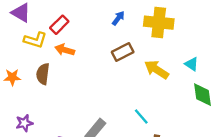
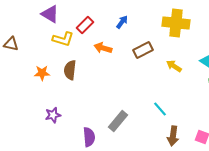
blue arrow: (118, 18) -> (122, 22), moved
orange arrow: (65, 50) -> (103, 48), moved
yellow arrow: (157, 70) -> (174, 66), size x0.7

